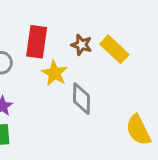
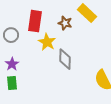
yellow rectangle: (114, 49) -> (87, 13), moved

